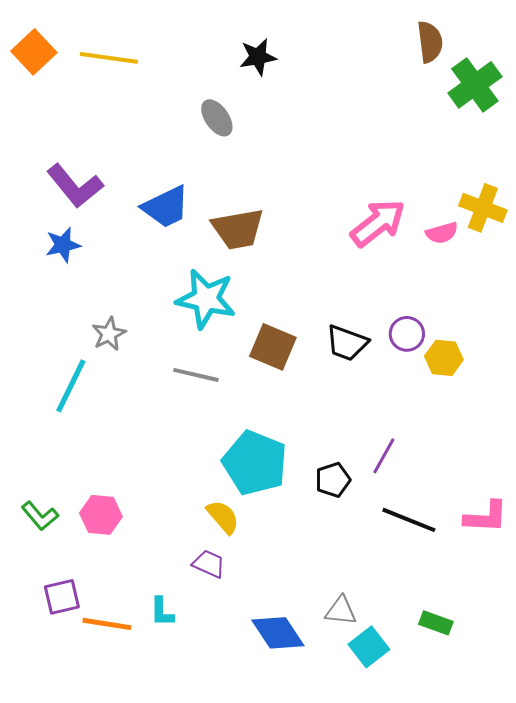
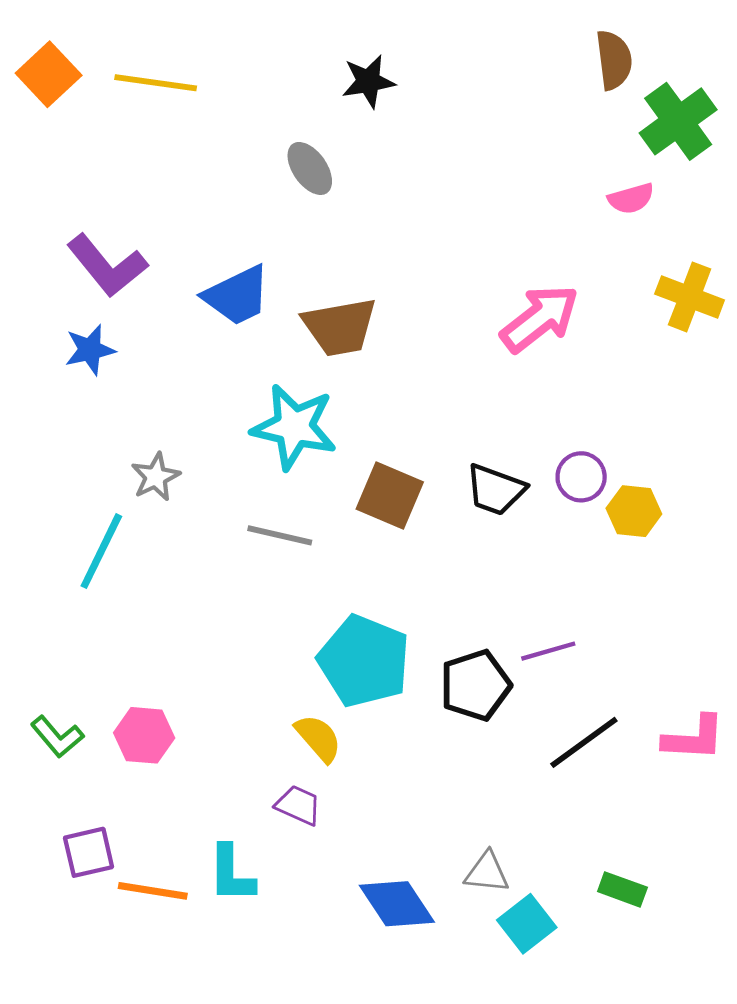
pink semicircle: (442, 233) -> (631, 198), moved
purple line: (384, 456) -> (548, 651), turned 45
black pentagon: (333, 480) -> (475, 685), size x1.4
black line: (409, 520) -> (584, 742), turned -58
cyan L-shape: (162, 612) -> (231, 874), size x1.4

